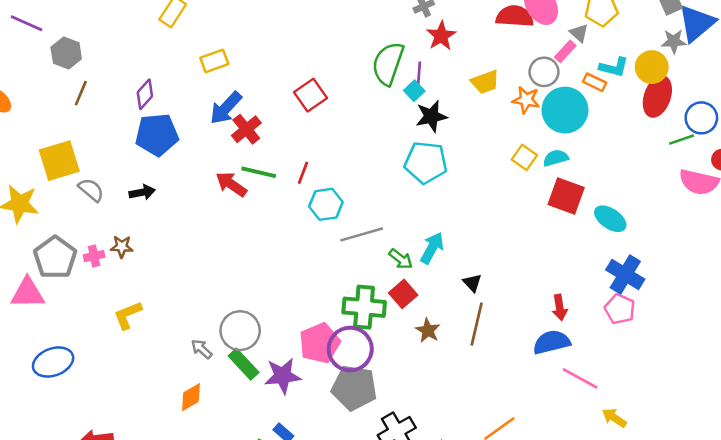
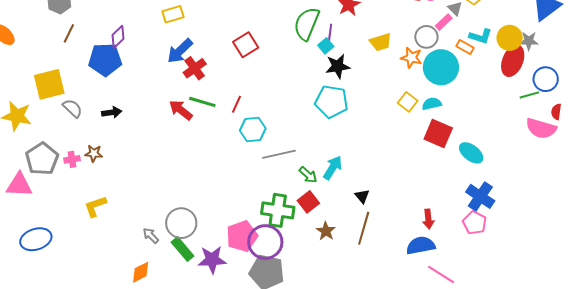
gray star: (674, 41) -> (529, 41), moved
blue pentagon: (157, 135) -> (105, 60), moved

